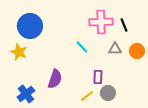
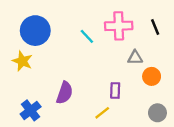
black line: (124, 25) -> (155, 27), moved
cyan line: (82, 47) -> (87, 36), moved
orange circle: (137, 51) -> (152, 76), moved
gray circle: (108, 93) -> (157, 113), moved

